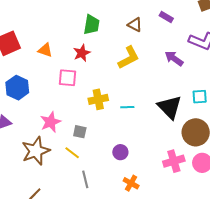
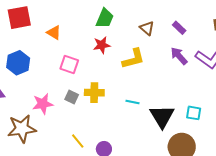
red star: (82, 53) -> (102, 45), moved
purple arrow: (174, 58) -> (179, 56), moved
cyan line: (127, 107) -> (132, 102), moved
gray square: (80, 132) -> (72, 97), moved
yellow line: (72, 153) -> (78, 141), moved

